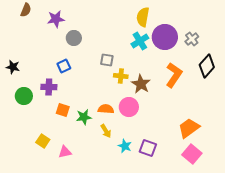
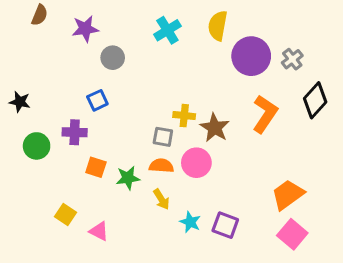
cyan cross: (140, 41) -> (167, 30), moved
gray square: (107, 60) -> (163, 137), moved
pink triangle: (65, 152) -> (99, 231), turned 40

